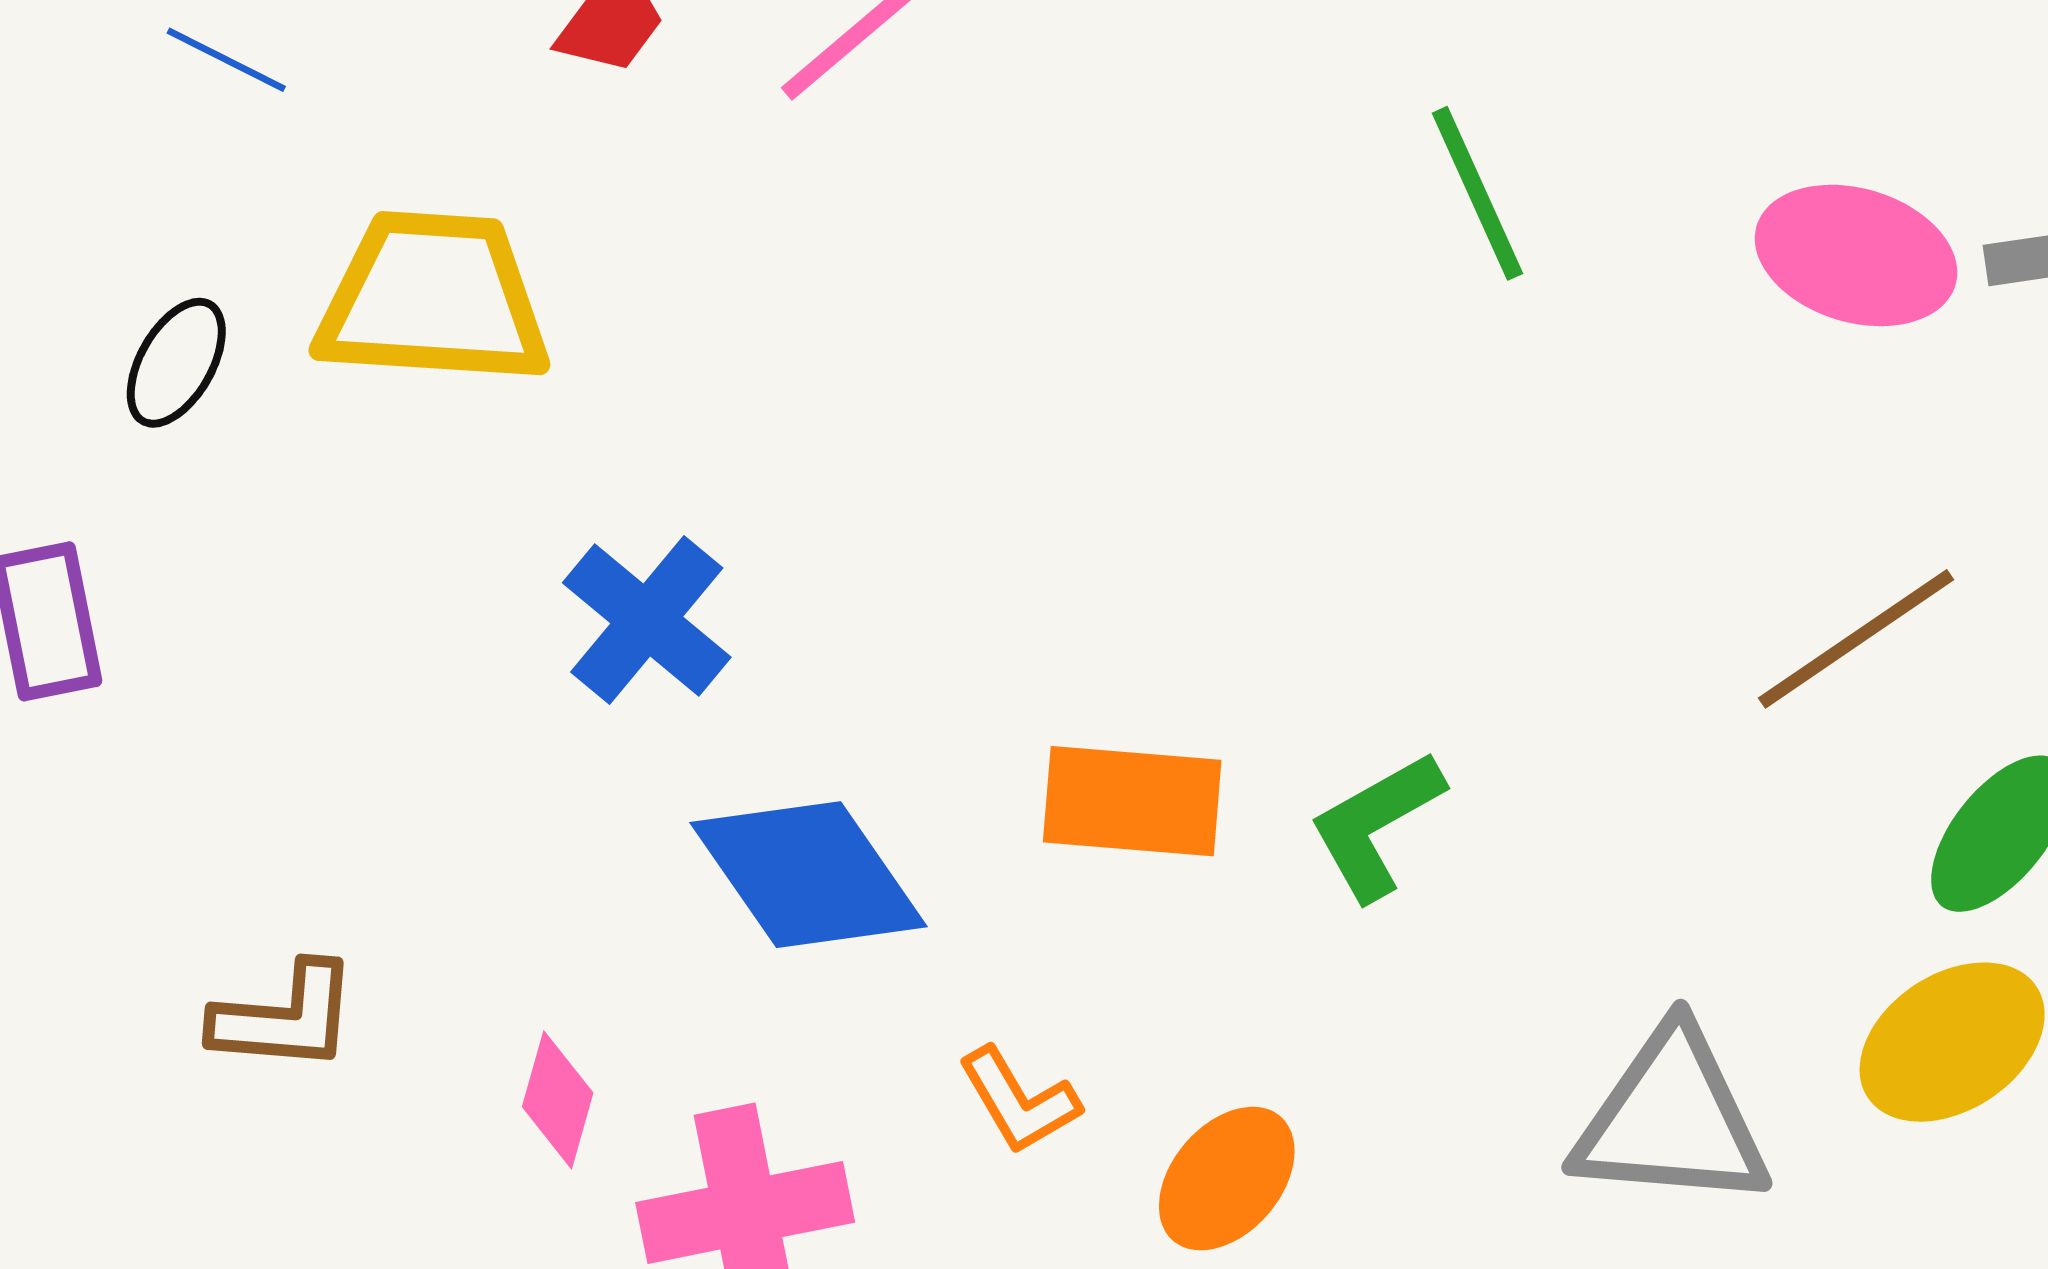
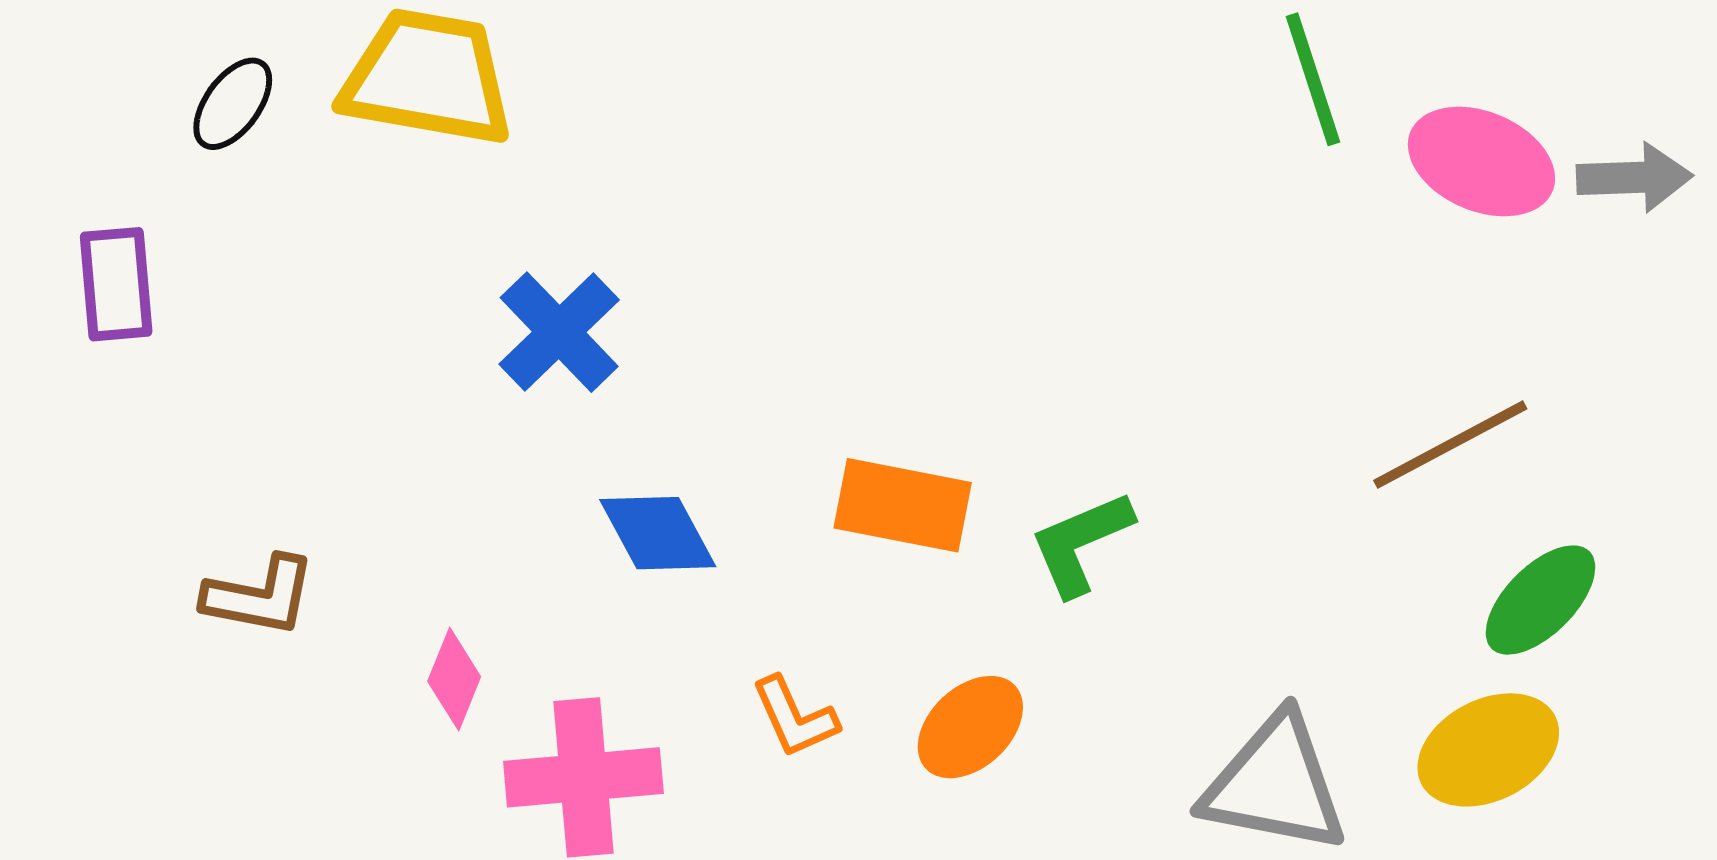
green line: (1477, 193) -> (1313, 79), moved
blue diamond: (809, 875) -> (658, 533), size x0.7
orange ellipse: (1227, 1179) -> (970, 727), moved

